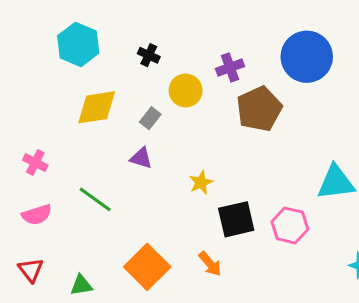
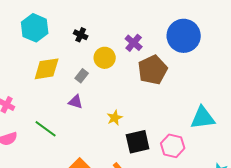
purple cross: (230, 67) -> (134, 43), turned -30

